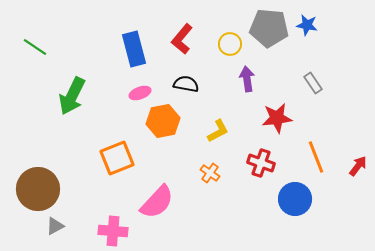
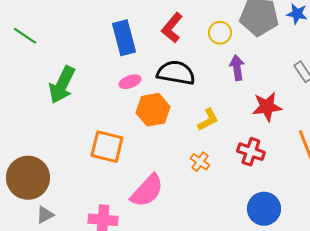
black semicircle: (186, 84) -> (176, 73), size x1.5
orange square: (117, 158) -> (107, 147), turned 36
blue circle: (295, 199) -> (264, 209), moved

